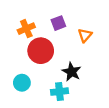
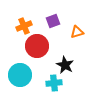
orange triangle: (85, 35) -> (77, 32), turned 32
cyan circle: (22, 83) -> (20, 75), size x1.5

